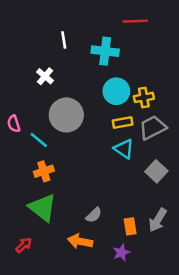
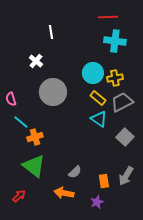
cyan cross: (105, 51) -> (115, 41), moved
yellow rectangle: (123, 122) -> (98, 98), turned 49
cyan line: (39, 140) -> (21, 122), moved

